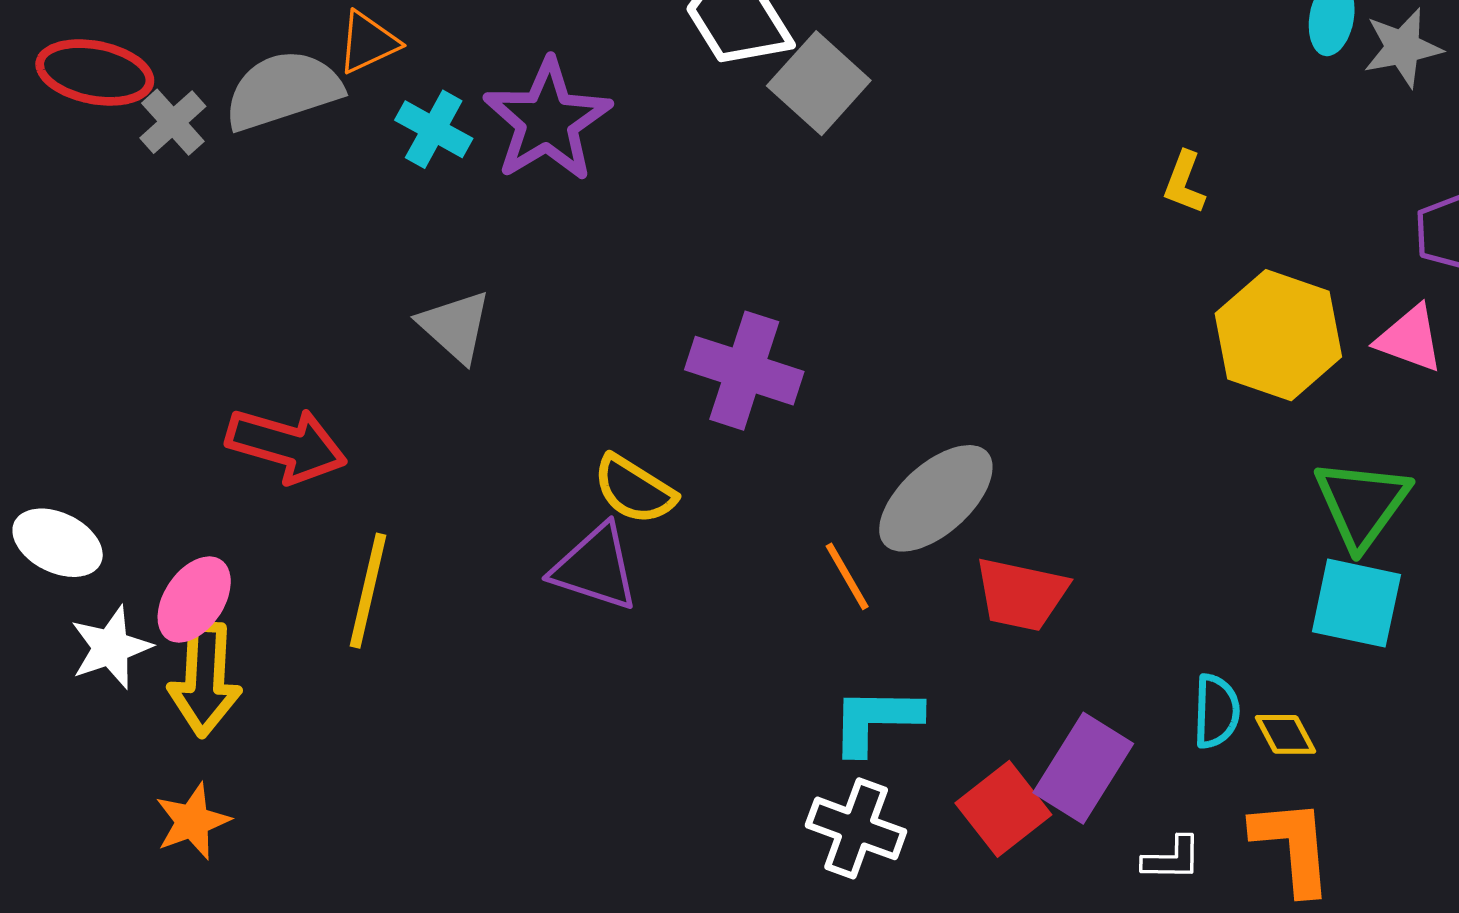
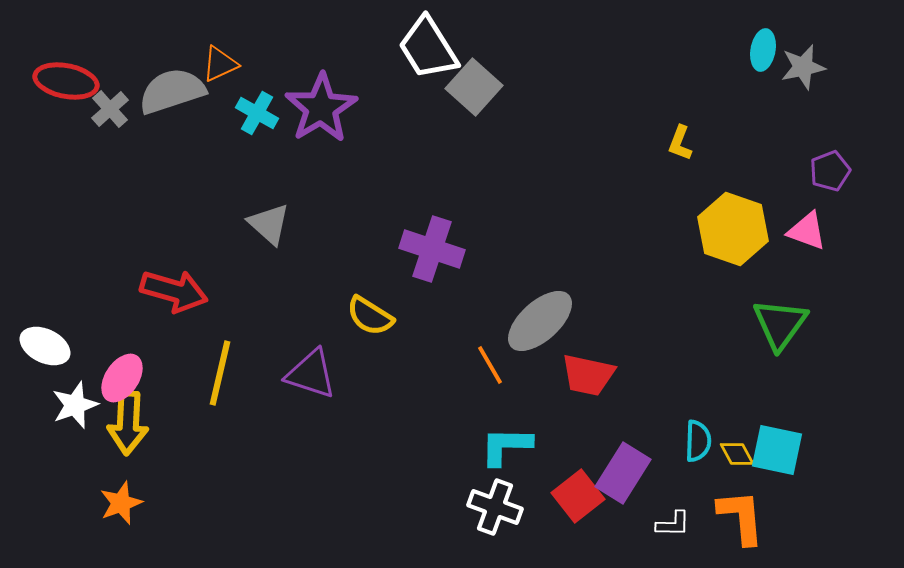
purple triangle: (595, 568) -> (311, 374), moved
cyan square: (1356, 603) -> (777, 450), moved

